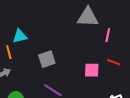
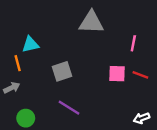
gray triangle: (88, 17) -> (91, 22), moved
pink square: (92, 70) -> (117, 74), moved

